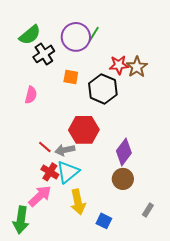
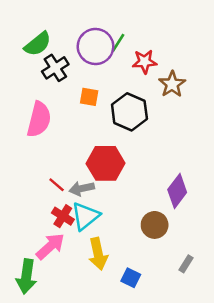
red star: (119, 65) -> (145, 62), moved
pink semicircle: (31, 95) -> (39, 119), size x1.6
purple diamond: (124, 152) -> (177, 191), moved

